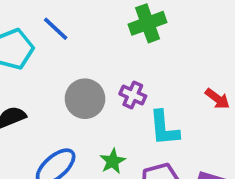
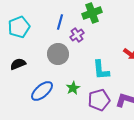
blue line: (56, 29) -> (60, 22), moved, turned 63
purple cross: (133, 95) -> (77, 35), moved, turned 32

